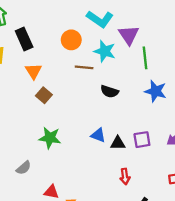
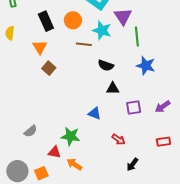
black rectangle: (24, 39) -> (46, 21), moved
blue triangle: (98, 135) -> (95, 113), moved
green star: (50, 138) -> (71, 136), moved
black triangle: (118, 143) -> (113, 88), moved
red arrow: (125, 177) -> (119, 139), turned -48

